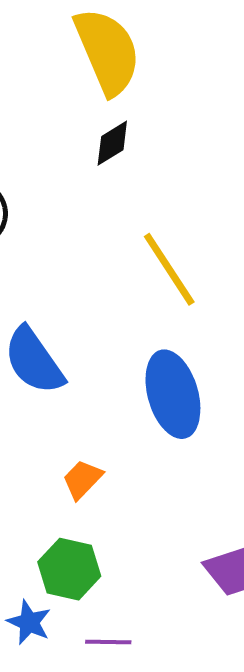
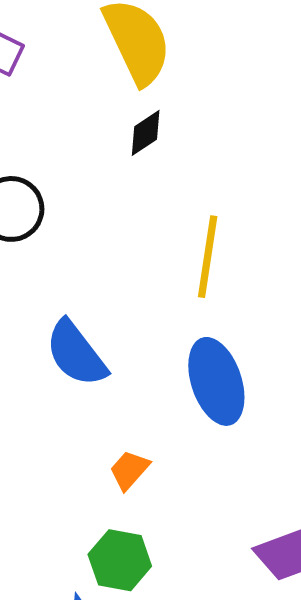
yellow line: (169, 269) -> (208, 257), turned 44

